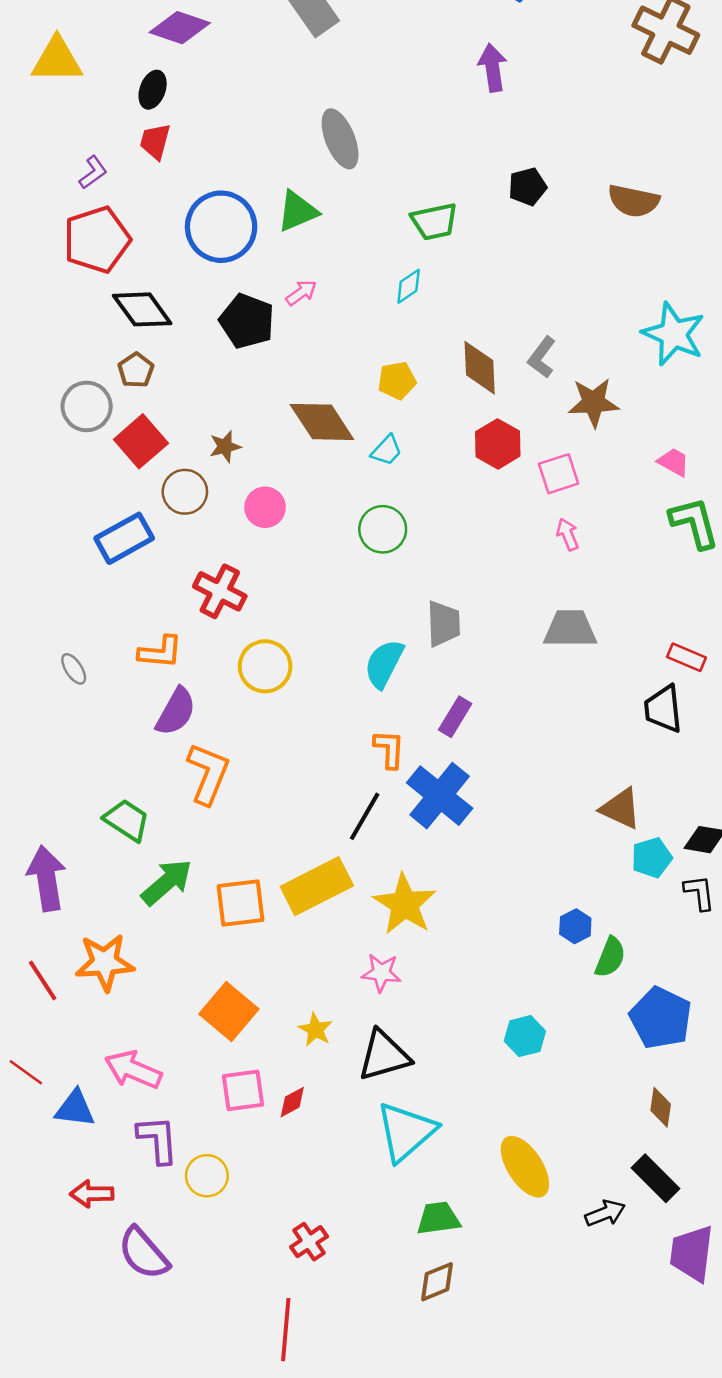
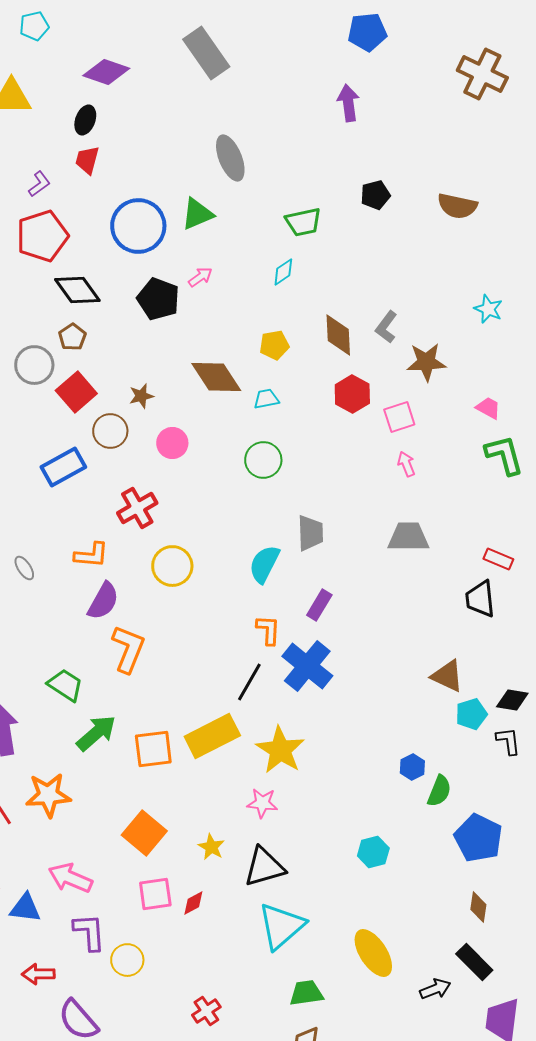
cyan star: (674, 334) -> (488, 309), size x0.6
cyan trapezoid: (387, 450) -> (266, 399), turned -144
red cross: (220, 591) -> (137, 508), turned 33

